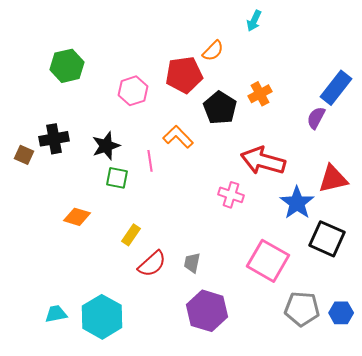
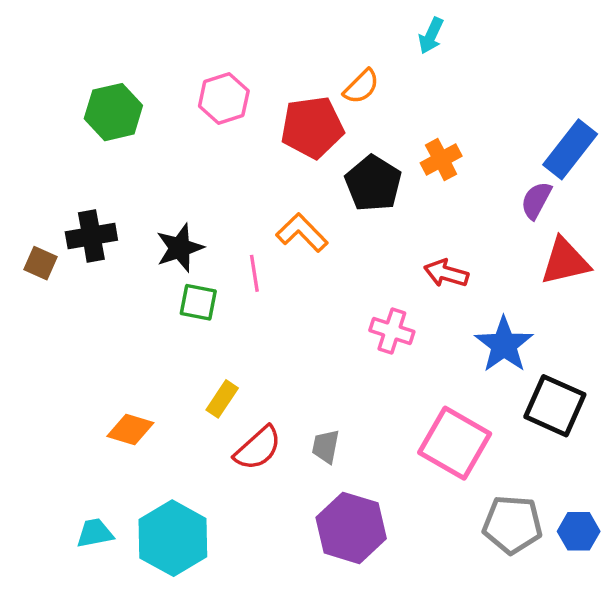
pink hexagon: (133, 91) -> (224, 98), moved
red arrow: (263, 161) -> (446, 273), size x0.6
red triangle: (333, 179) -> (565, 261), moved
orange diamond: (77, 217) -> (130, 429), moved

